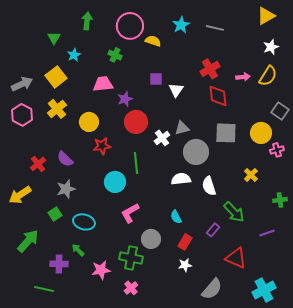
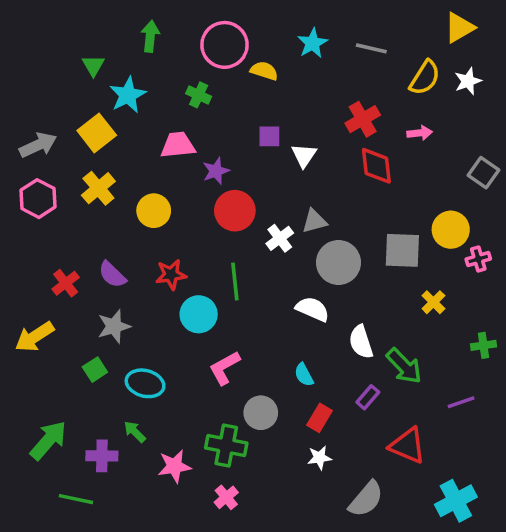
cyan star: (74, 55) -> (128, 95), size x1.5
yellow semicircle: (268, 76) -> (425, 78), moved
gray square: (280, 111) -> (484, 173), moved
gray square: (226, 133) -> (402, 250), moved
red star: (102, 146) -> (171, 275), moved
white semicircle: (181, 179) -> (313, 309), turned 30
white semicircle: (209, 186) -> (361, 342), moved
green arrow: (28, 241) -> (48, 440), moved

